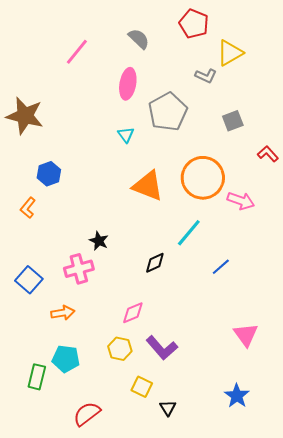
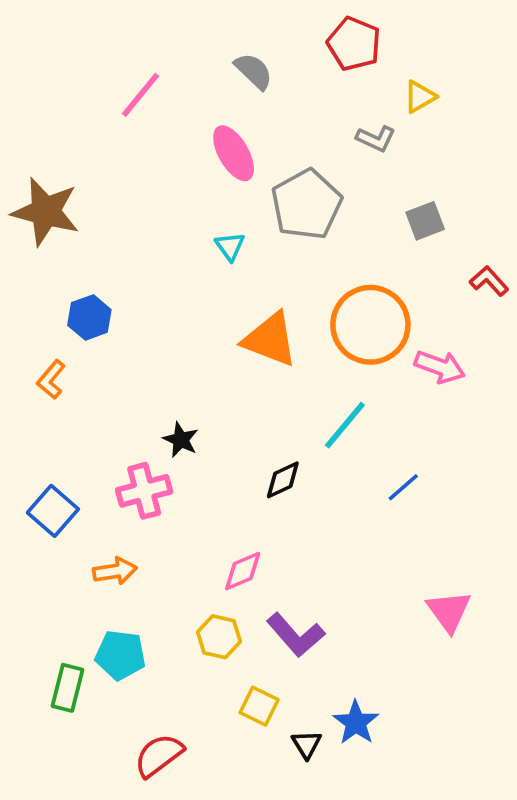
yellow triangle: (230, 53) -> (420, 97), size x0.7
pink ellipse: (128, 84) -> (234, 153), turned -40
blue star: (237, 396) -> (356, 723), moved

